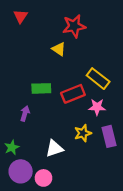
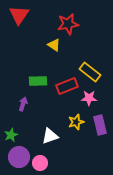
red triangle: (21, 16) -> (19, 15), size x1.5

